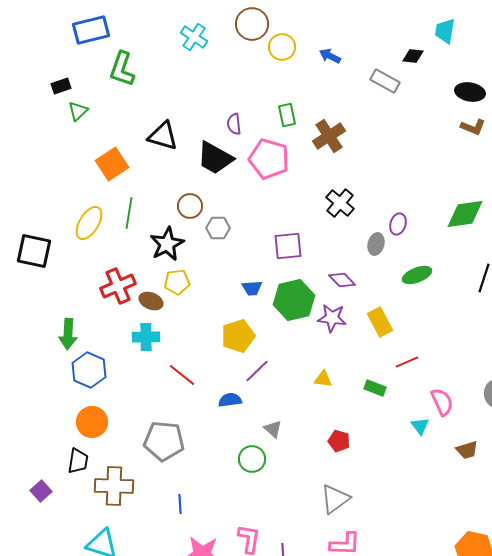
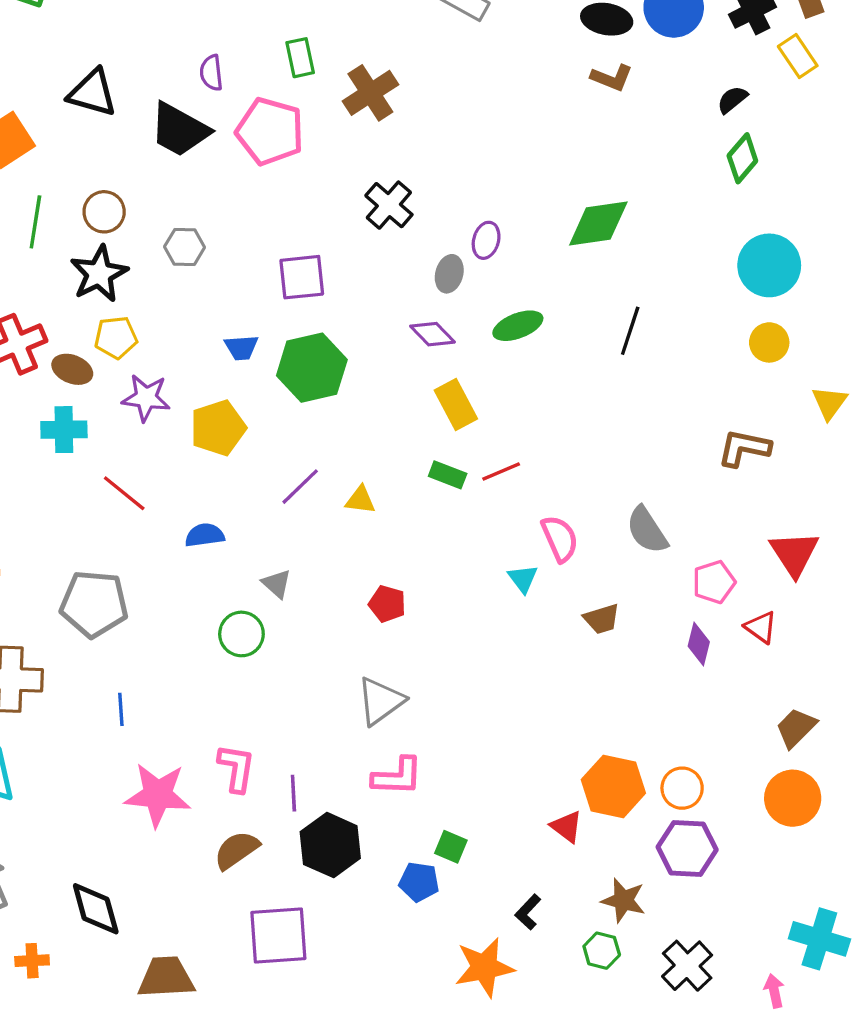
brown circle: (190, 206) -> (104, 212), moved
purple diamond: (342, 280) -> (432, 334), moved
purple star: (332, 318) -> (146, 398), moved
purple line: (257, 371) -> (300, 487), moved
green rectangle: (375, 388) -> (448, 475), moved

